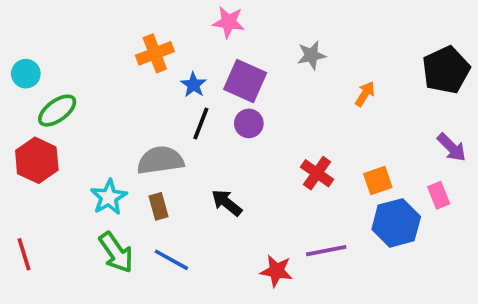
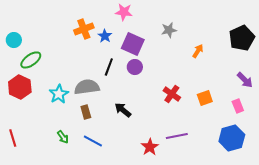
blue star: (194, 85) -> (105, 36), moved
cyan star: (109, 197) -> (59, 94), moved
blue hexagon: (396, 223) -> (232, 138), moved
green arrow: (116, 252) -> (63, 137), size x0.6
red star: (276, 271) -> (150, 147), turned 30

